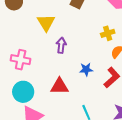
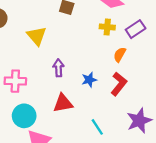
yellow cross: (108, 33) -> (107, 27), moved, turned 32
purple arrow: (61, 45) -> (59, 68), moved

